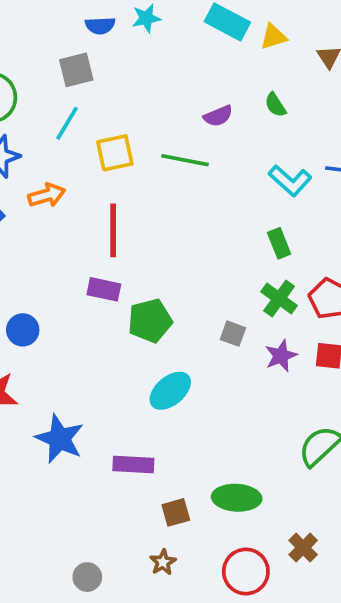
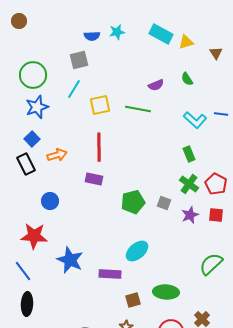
orange arrow: (47, 195) -> (57, 155), moved
green pentagon: (150, 321) -> (133, 202), moved
cyan ellipse: (170, 391) -> (137, 251), moved

